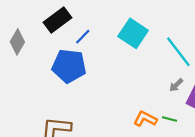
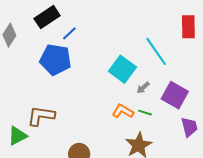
cyan square: (133, 33) -> (122, 69), moved
gray arrow: (176, 85) -> (143, 88), moved

